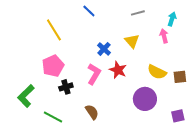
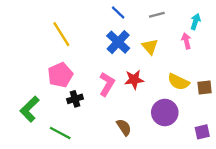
blue line: (89, 11) -> (118, 12), moved
blue cross: (104, 49) -> (118, 42), moved, size x1.5
red star: (118, 70) -> (134, 80), turned -30
brown semicircle: (92, 112) -> (124, 127), moved

